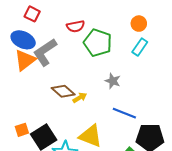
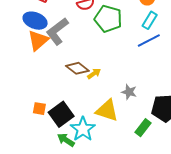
gray star: (113, 81) -> (129, 92), moved
blue line: (124, 113) -> (149, 41), moved, turned -45
orange square: (22, 130) -> (39, 109), turned 32

